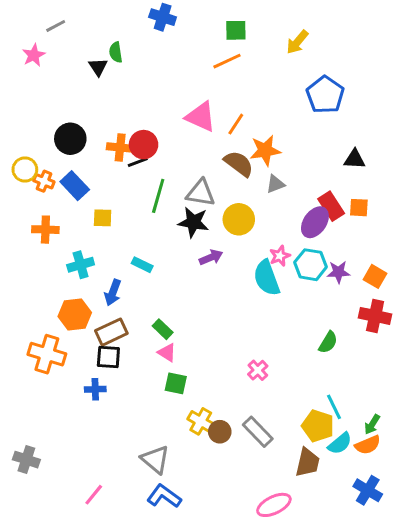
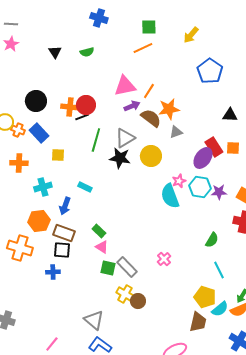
gray line: (56, 26) -> (11, 24), moved, turned 32
green semicircle: (116, 52) -> (87, 52), moved, turned -96
pink triangle: (201, 117) -> (125, 86), turned -35
gray triangle: (201, 193) -> (125, 138), turned -40
purple arrow: (211, 257) -> (132, 106), moved
brown rectangle: (111, 332) -> (64, 233), turned 45
cyan line: (334, 407) -> (219, 270), moved
gray rectangle: (258, 432) -> (127, 267), moved

